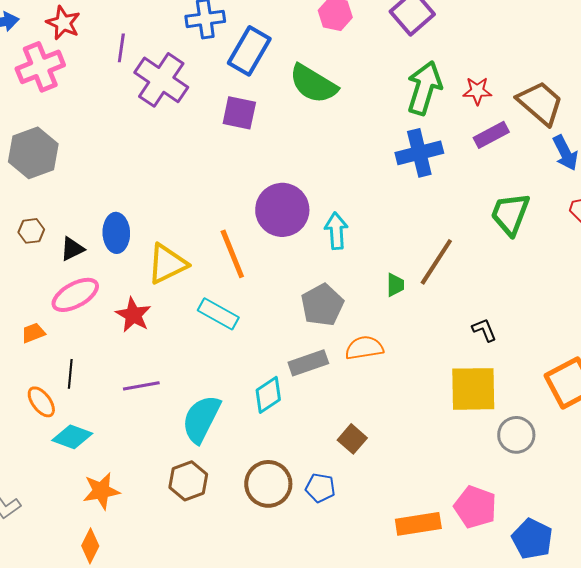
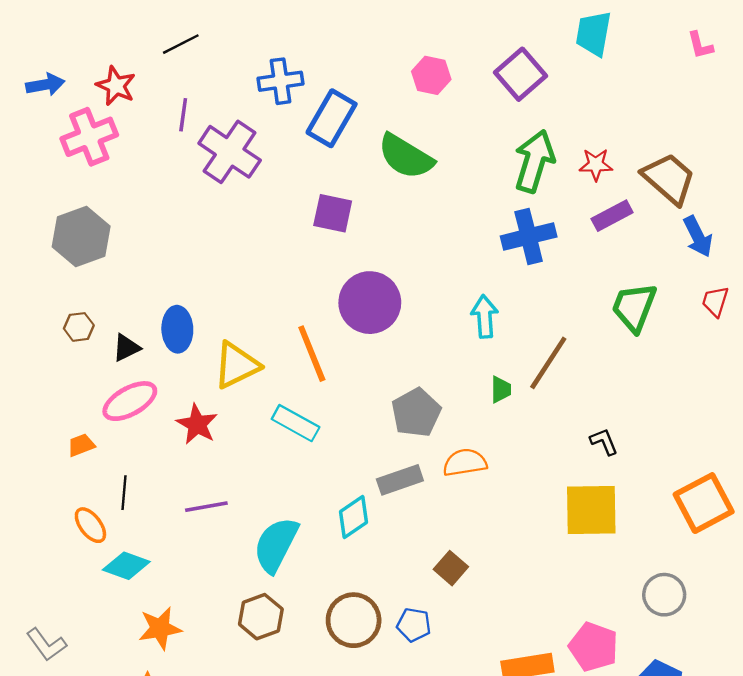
purple square: (239, 113) -> (333, 213), moved
cyan arrow: (336, 231) -> (485, 316), moved
gray circle: (516, 435) -> (664, 595), moved

